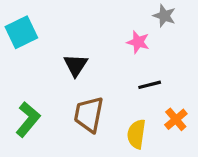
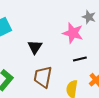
pink star: (138, 42) -> (73, 33), size x1.5

